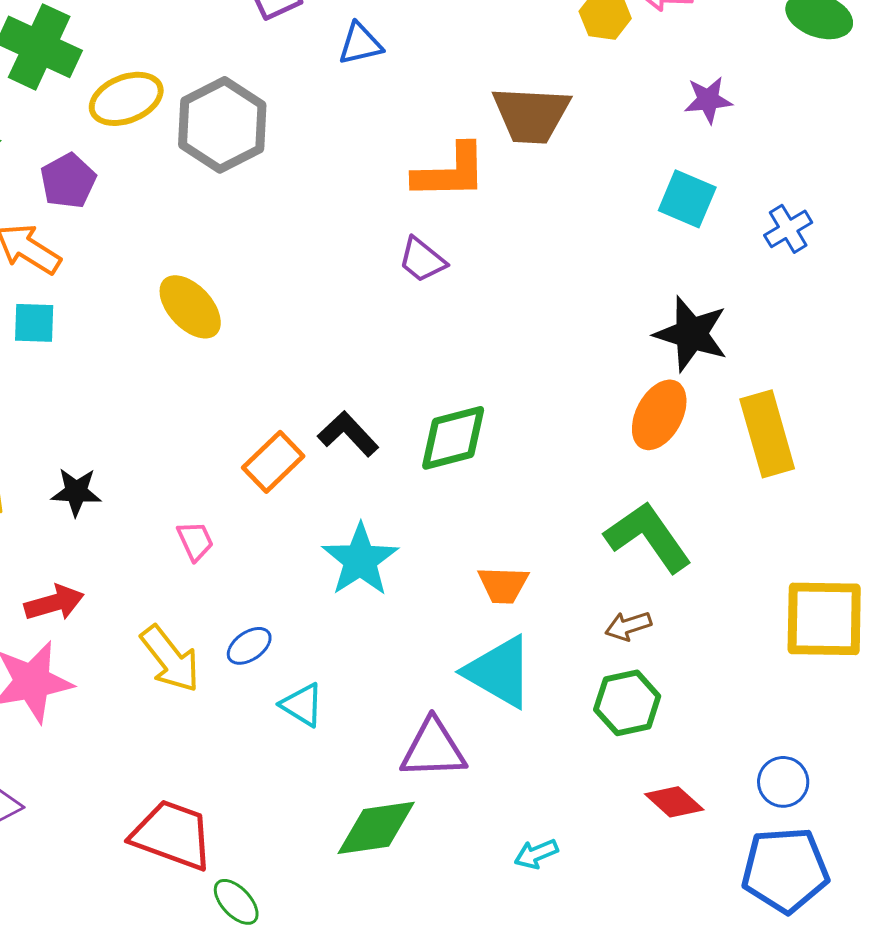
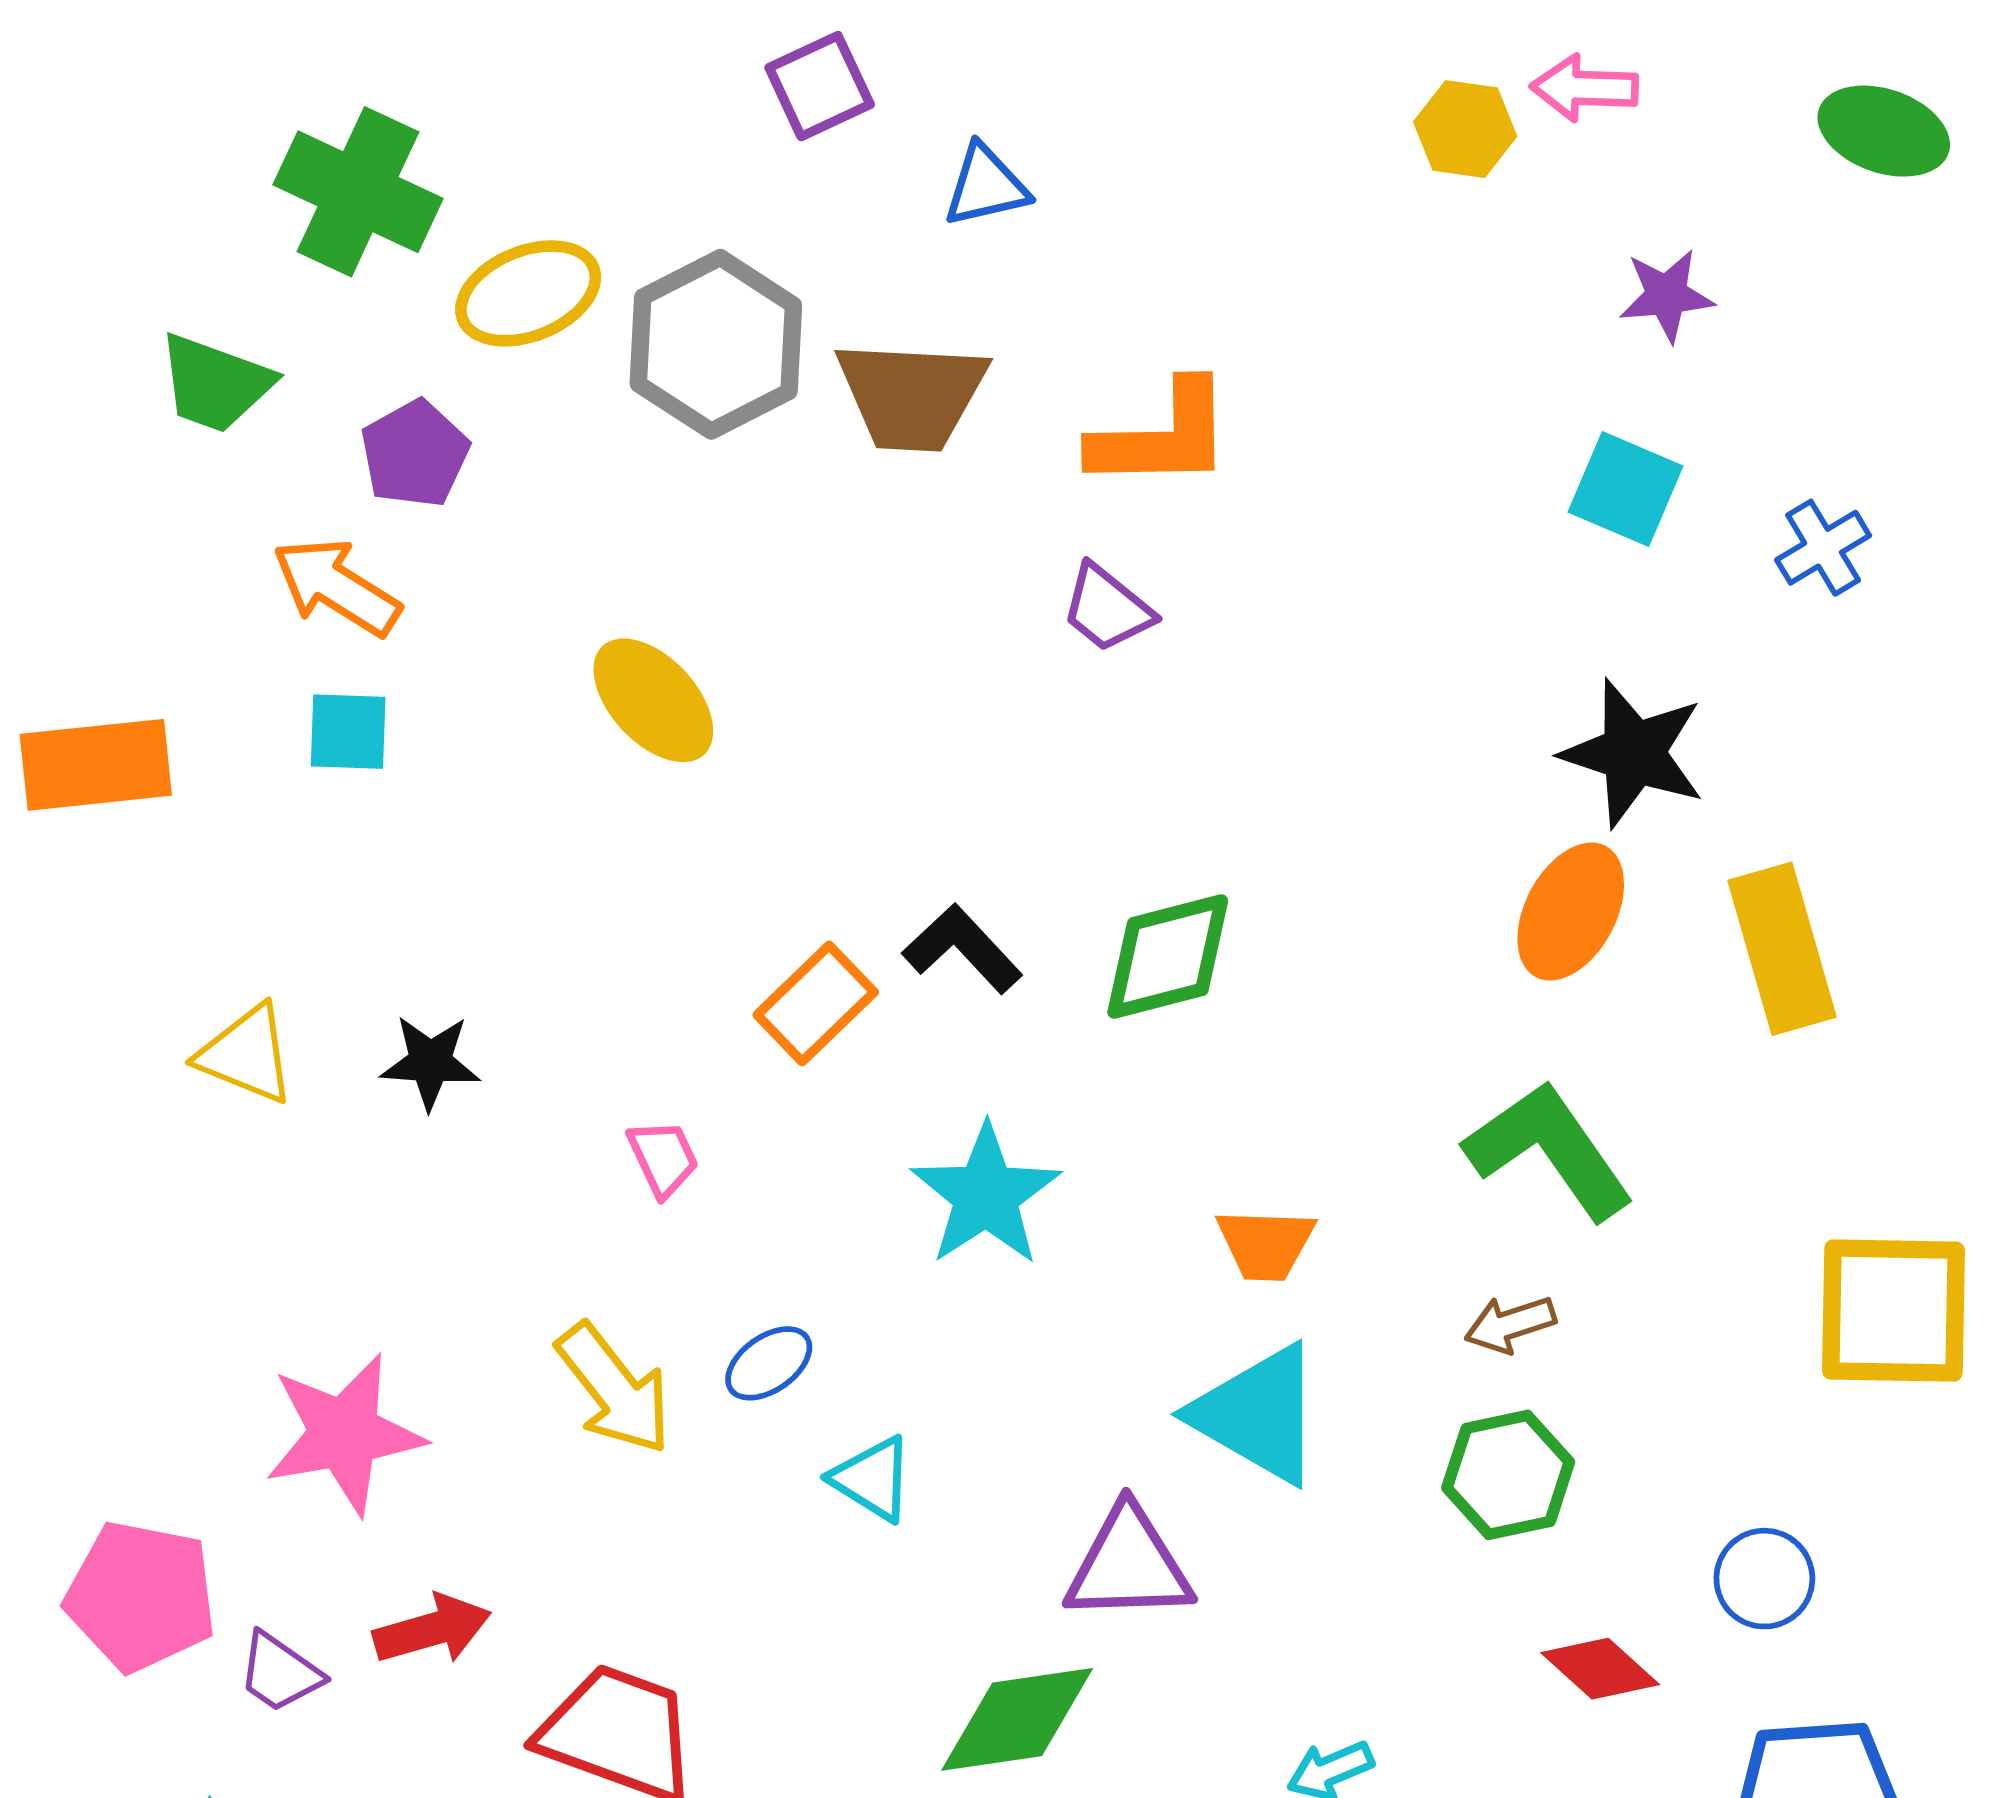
brown trapezoid: (531, 115) -> (912, 395), moved
red arrow: (54, 603) -> (432, 1629), moved
blue circle: (783, 782) -> (1764, 1579), moved

